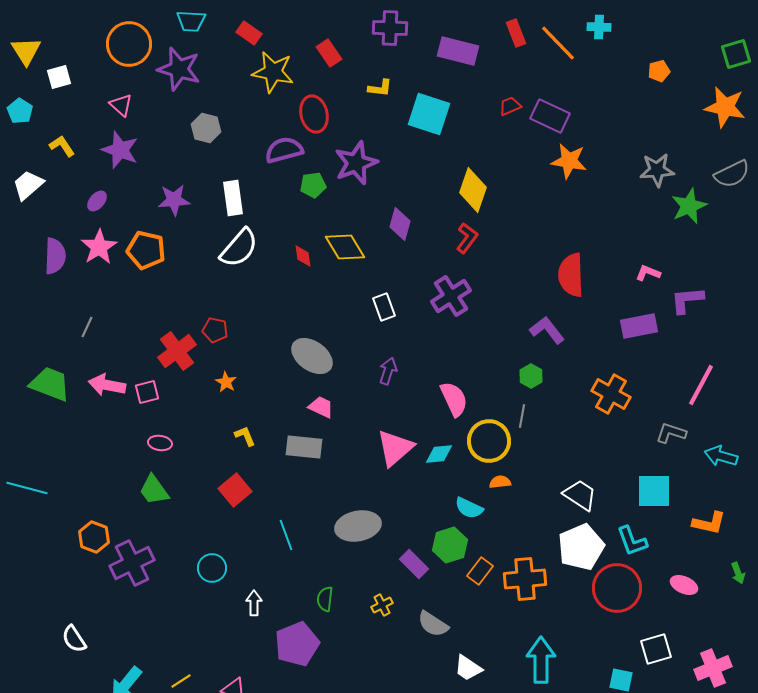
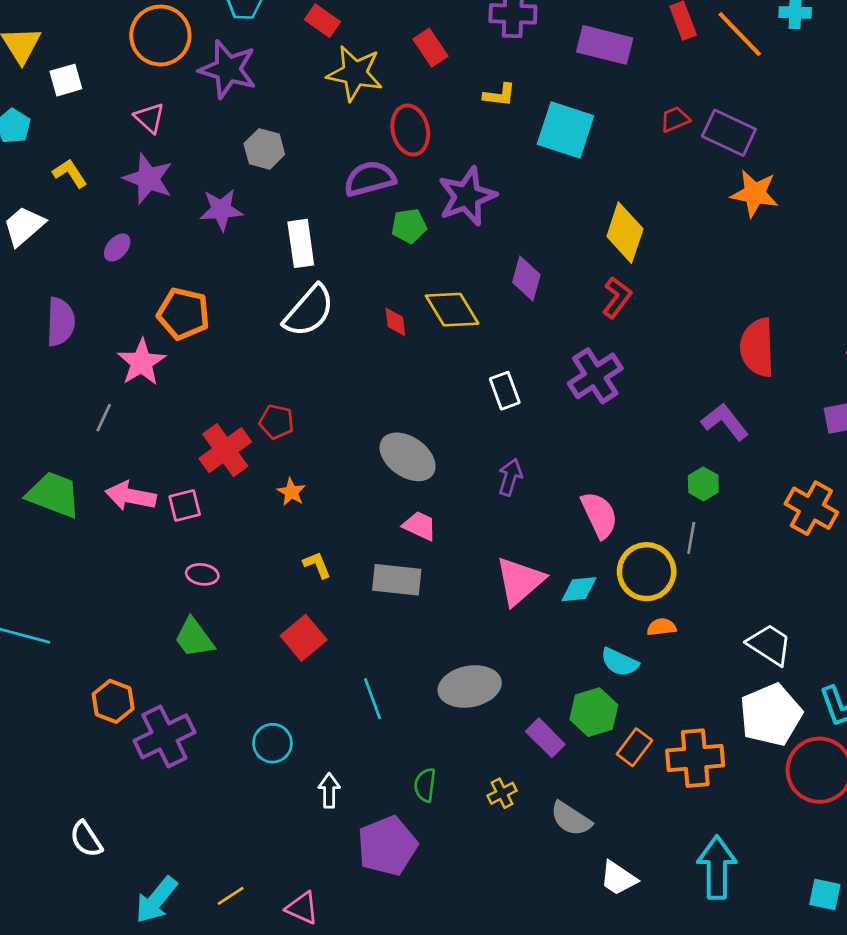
purple star: (174, 200) -> (221, 210), moved
pink star: (99, 247) -> (141, 362), moved

